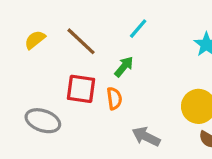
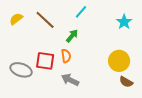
red square: (81, 89) -> (45, 61), moved
gray arrow: (146, 137) -> (70, 80), moved

